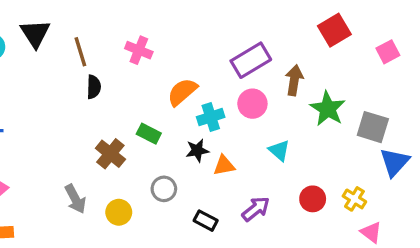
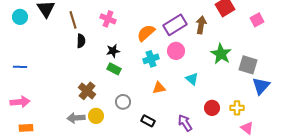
brown arrow: (294, 80) -> (201, 25), moved
orange semicircle: (182, 92) -> (146, 33), moved
black star: (197, 150) -> (113, 51), moved
brown cross: (110, 154) -> (87, 91), moved
gray arrow: (75, 199) -> (76, 118), moved, turned 114
yellow cross: (354, 199) -> (237, 108), turned -32
purple arrow: (256, 209) -> (185, 123), moved, turned -84

